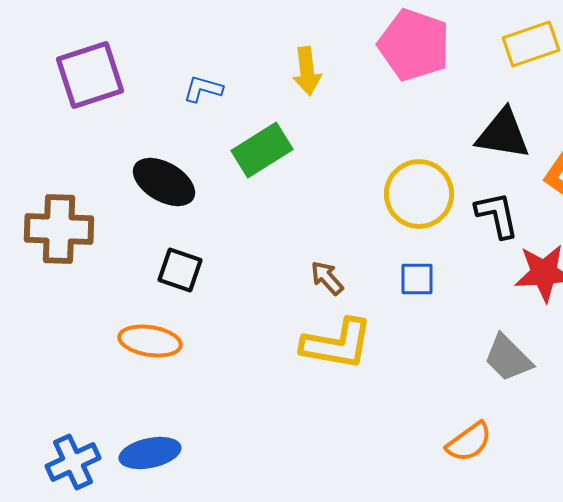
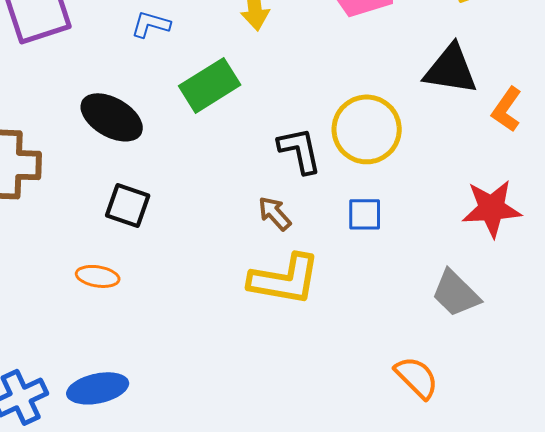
black L-shape: (497, 215) -> (300, 150), moved
orange ellipse: (150, 341) -> (98, 276), size x0.7
orange semicircle: (469, 442) -> (417, 377), turned -99

